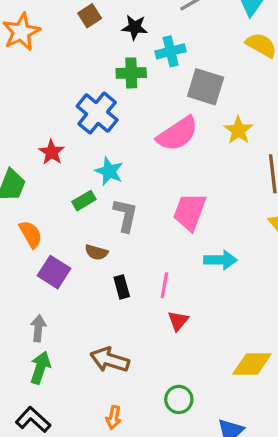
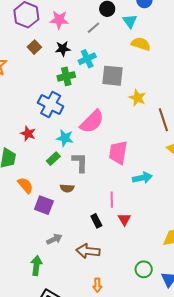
pink semicircle: (177, 134) -> (92, 122), moved
black rectangle: (122, 287) -> (96, 221), moved
gray arrow: (38, 328) -> (54, 239), moved, turned 70
green arrow: (40, 368) -> (36, 266), moved
green circle: (179, 399) -> (144, 269), moved

